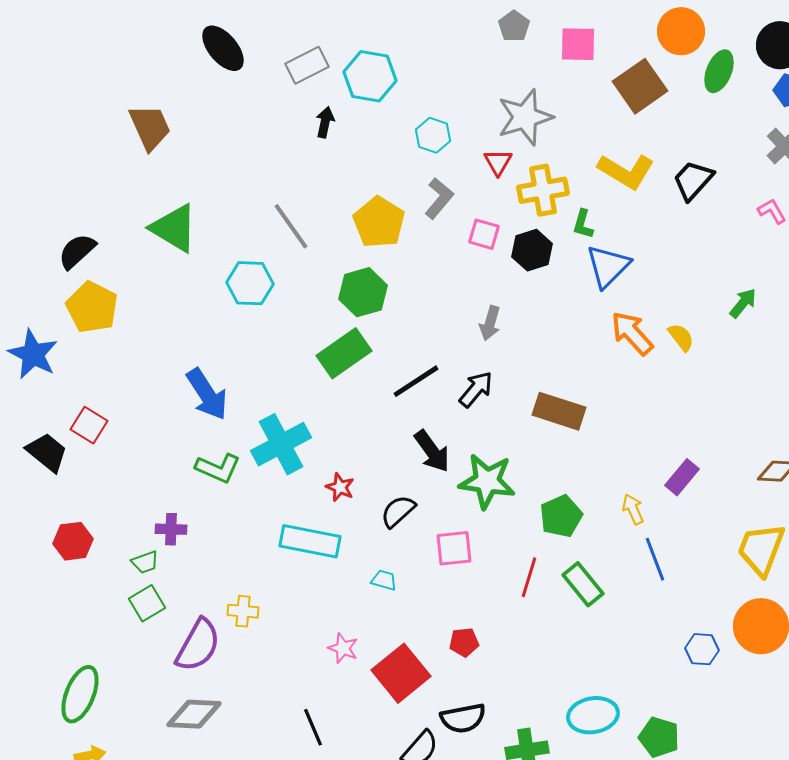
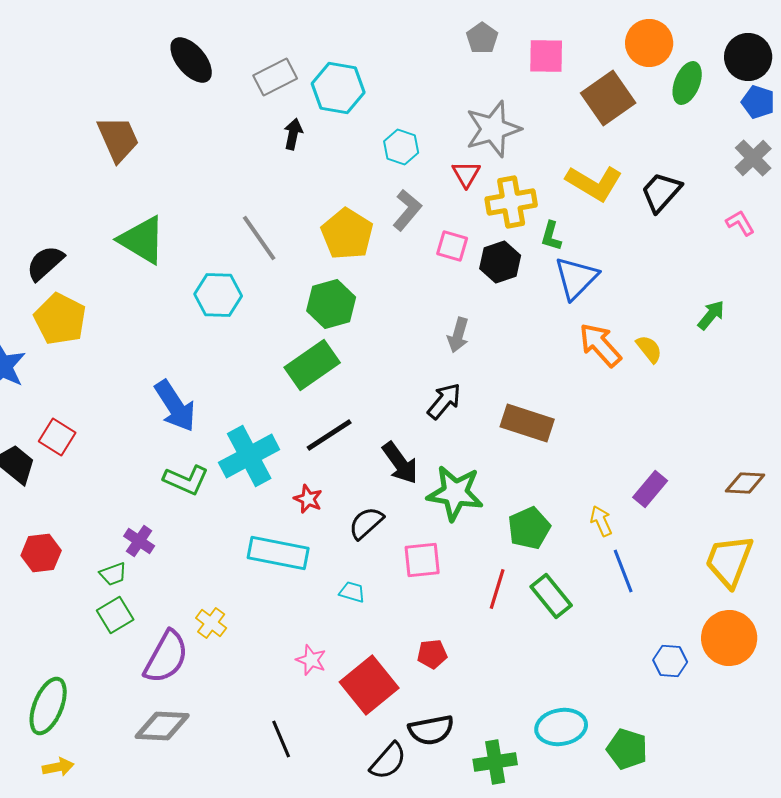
black line: (416, 381) -> (329, 435), moved
purple cross: (171, 529) -> (139, 541), turned 32
yellow cross: (243, 611) -> (211, 623), turned 32

